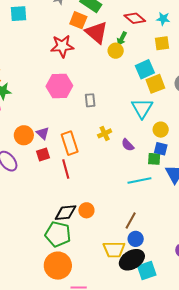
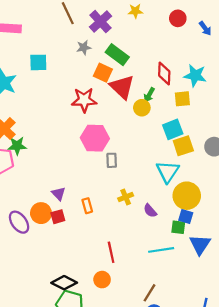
red diamond: (135, 18) -> (164, 73), turned 50
cyan star: (163, 19) -> (195, 75), size x1.5
yellow square: (162, 43) -> (182, 99), moved
pink hexagon: (59, 86) -> (95, 138), moved
yellow circle: (161, 130) -> (187, 196), size x1.6
orange circle: (24, 135) -> (41, 213), moved
orange rectangle: (70, 143) -> (87, 206), size x0.6
red line: (66, 169) -> (111, 252), moved
black diamond: (66, 213) -> (64, 283), moved, turned 30

